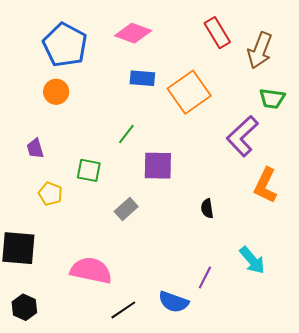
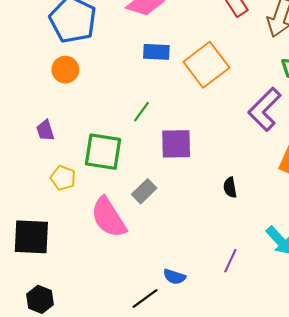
green square: (89, 170) -> (103, 152), size x1.5
pink semicircle: (91, 270) -> (109, 217), moved, turned -132
blue semicircle: (173, 302) -> (174, 277), moved, size x0.7

